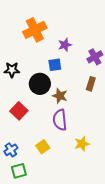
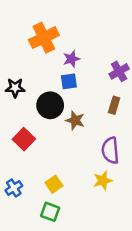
purple star: (65, 45) -> (71, 59), moved
purple semicircle: (60, 120) -> (110, 150), moved
green square: (19, 171) -> (50, 212), moved, turned 35

